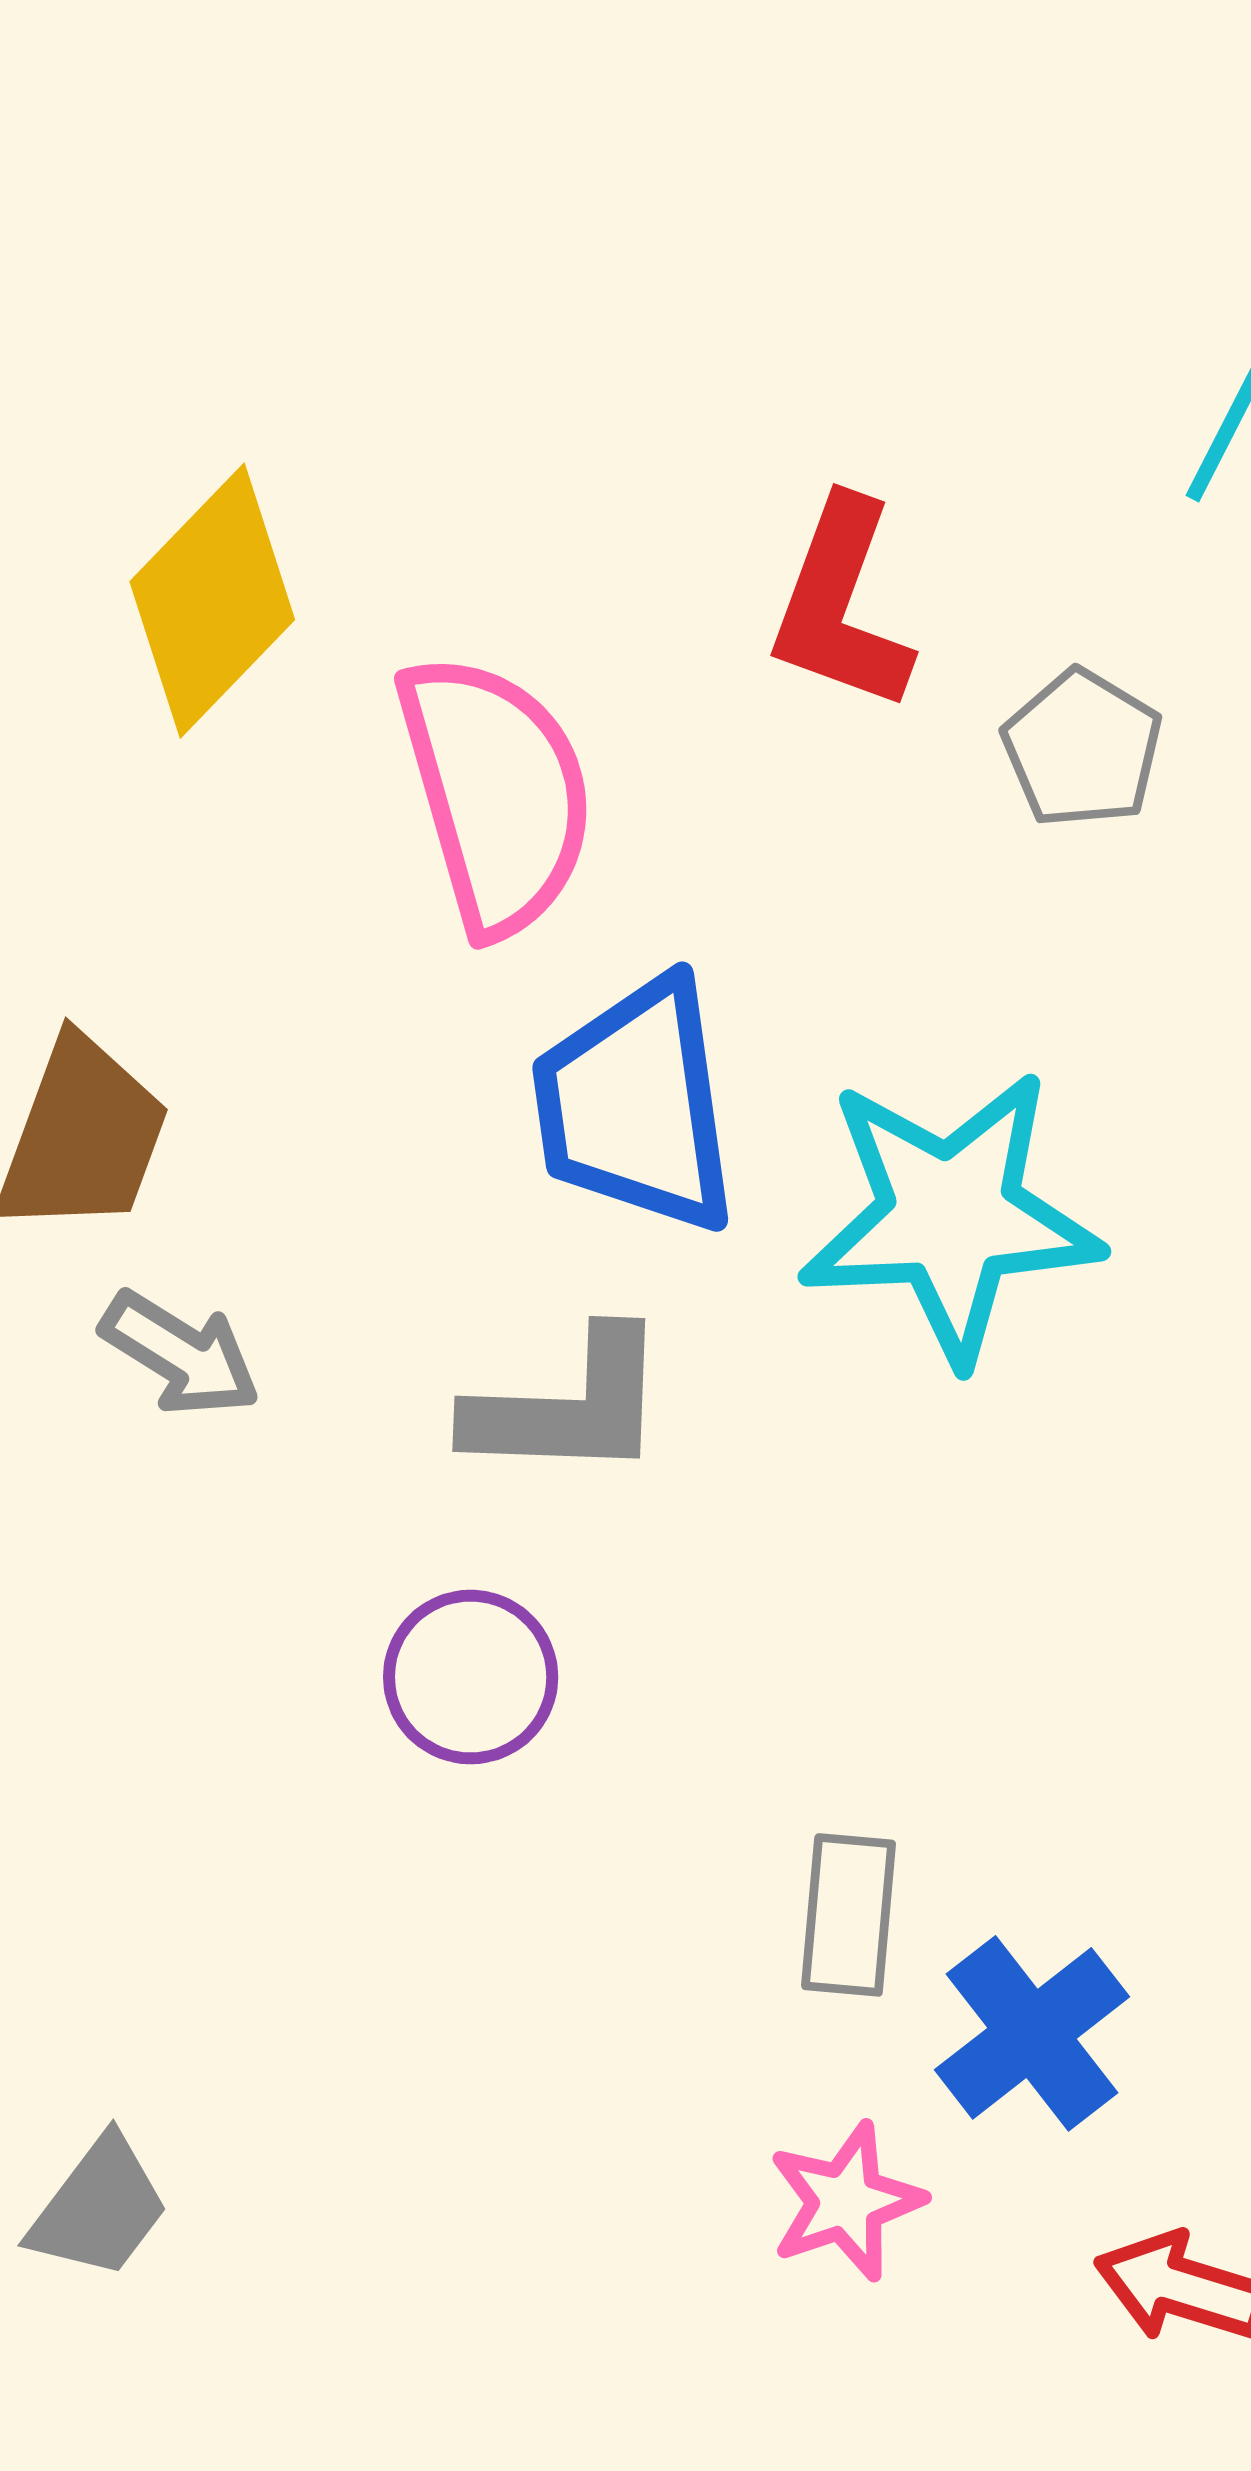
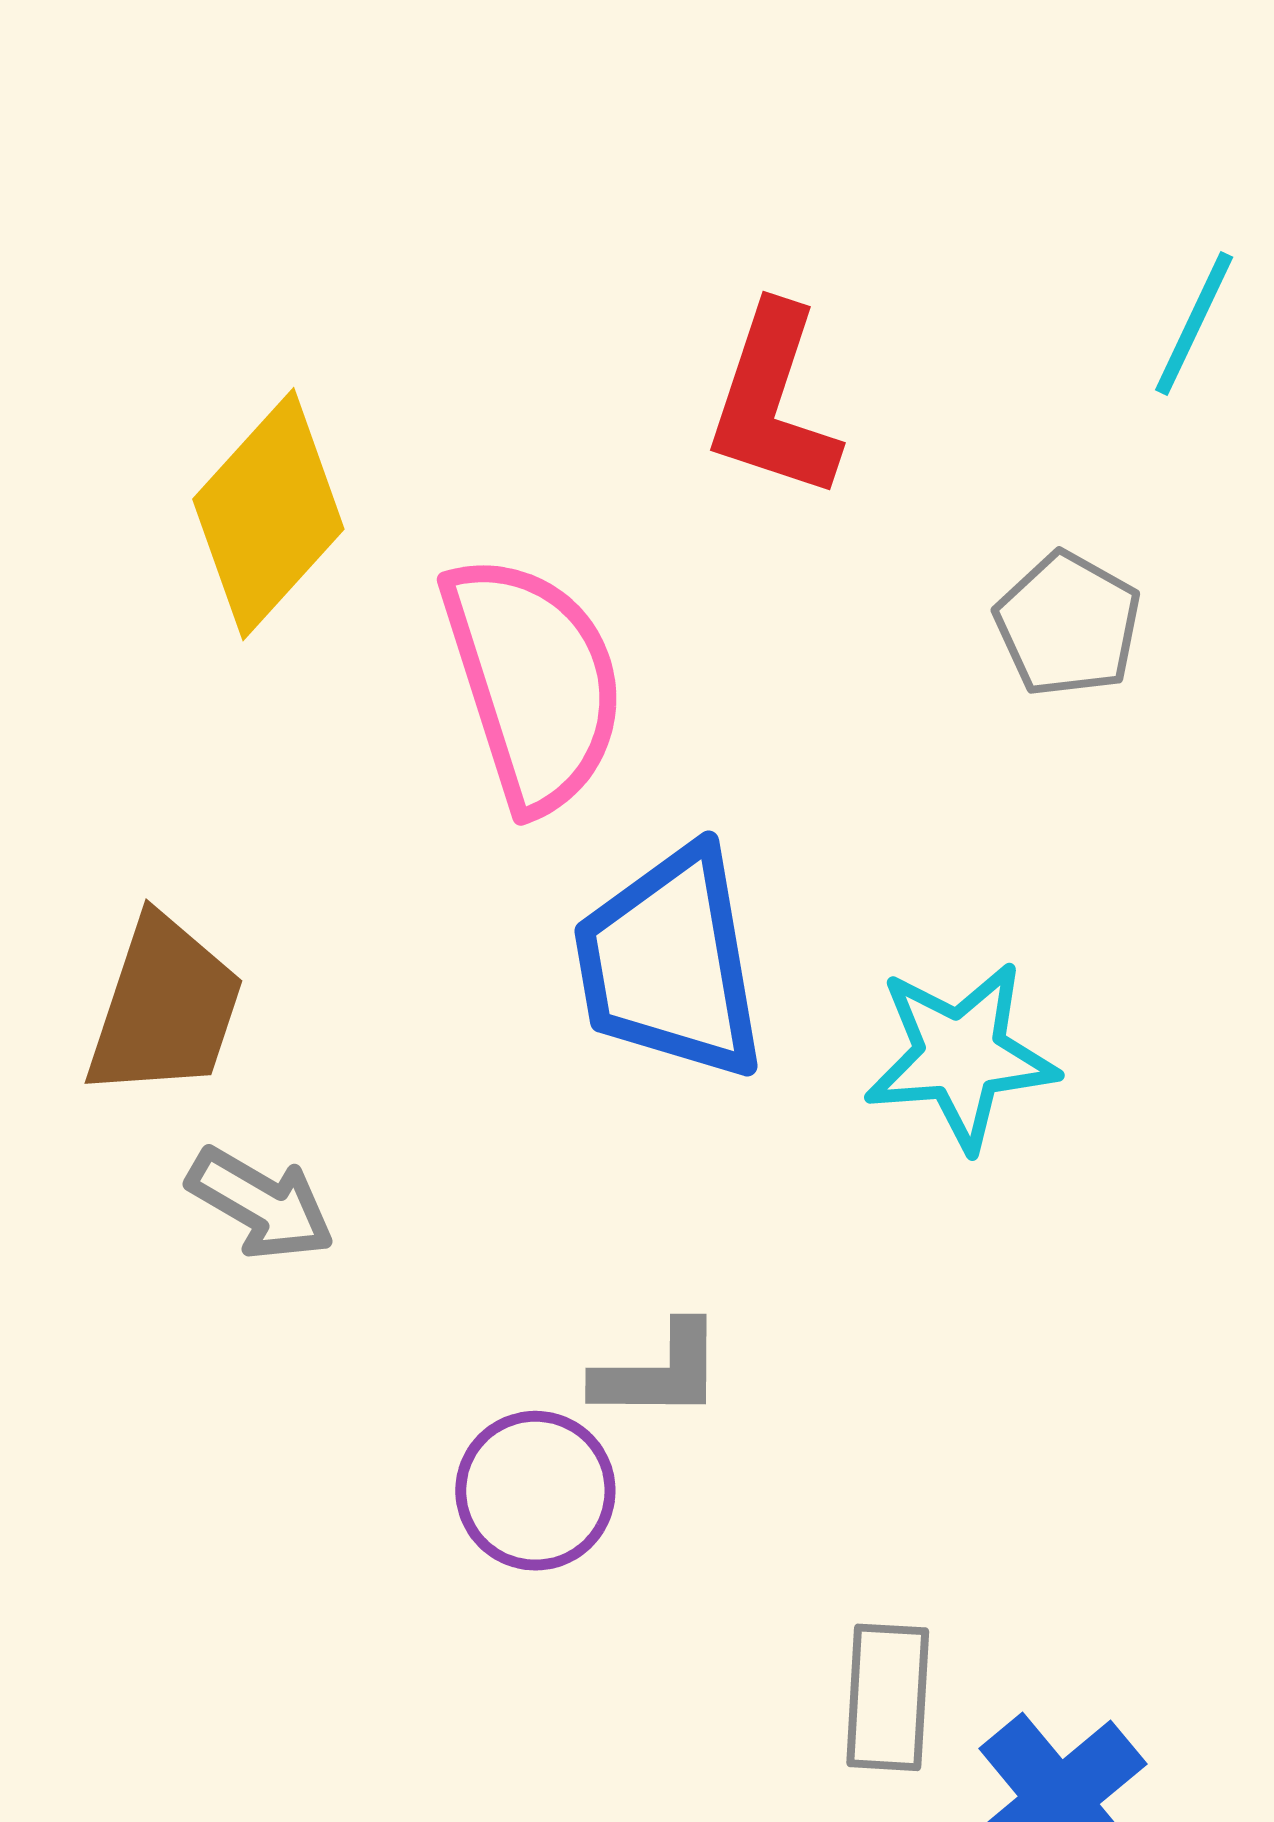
red L-shape: (841, 605) -> (773, 402), moved
cyan star: (950, 1216) -> (961, 1056), size x0.7
gray L-shape: (568, 1406) -> (659, 1372), moved, size x0.7

